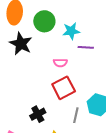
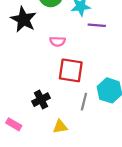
pink semicircle: (60, 63) -> (57, 41), moved
red square: (64, 88) -> (71, 70), turned 35

